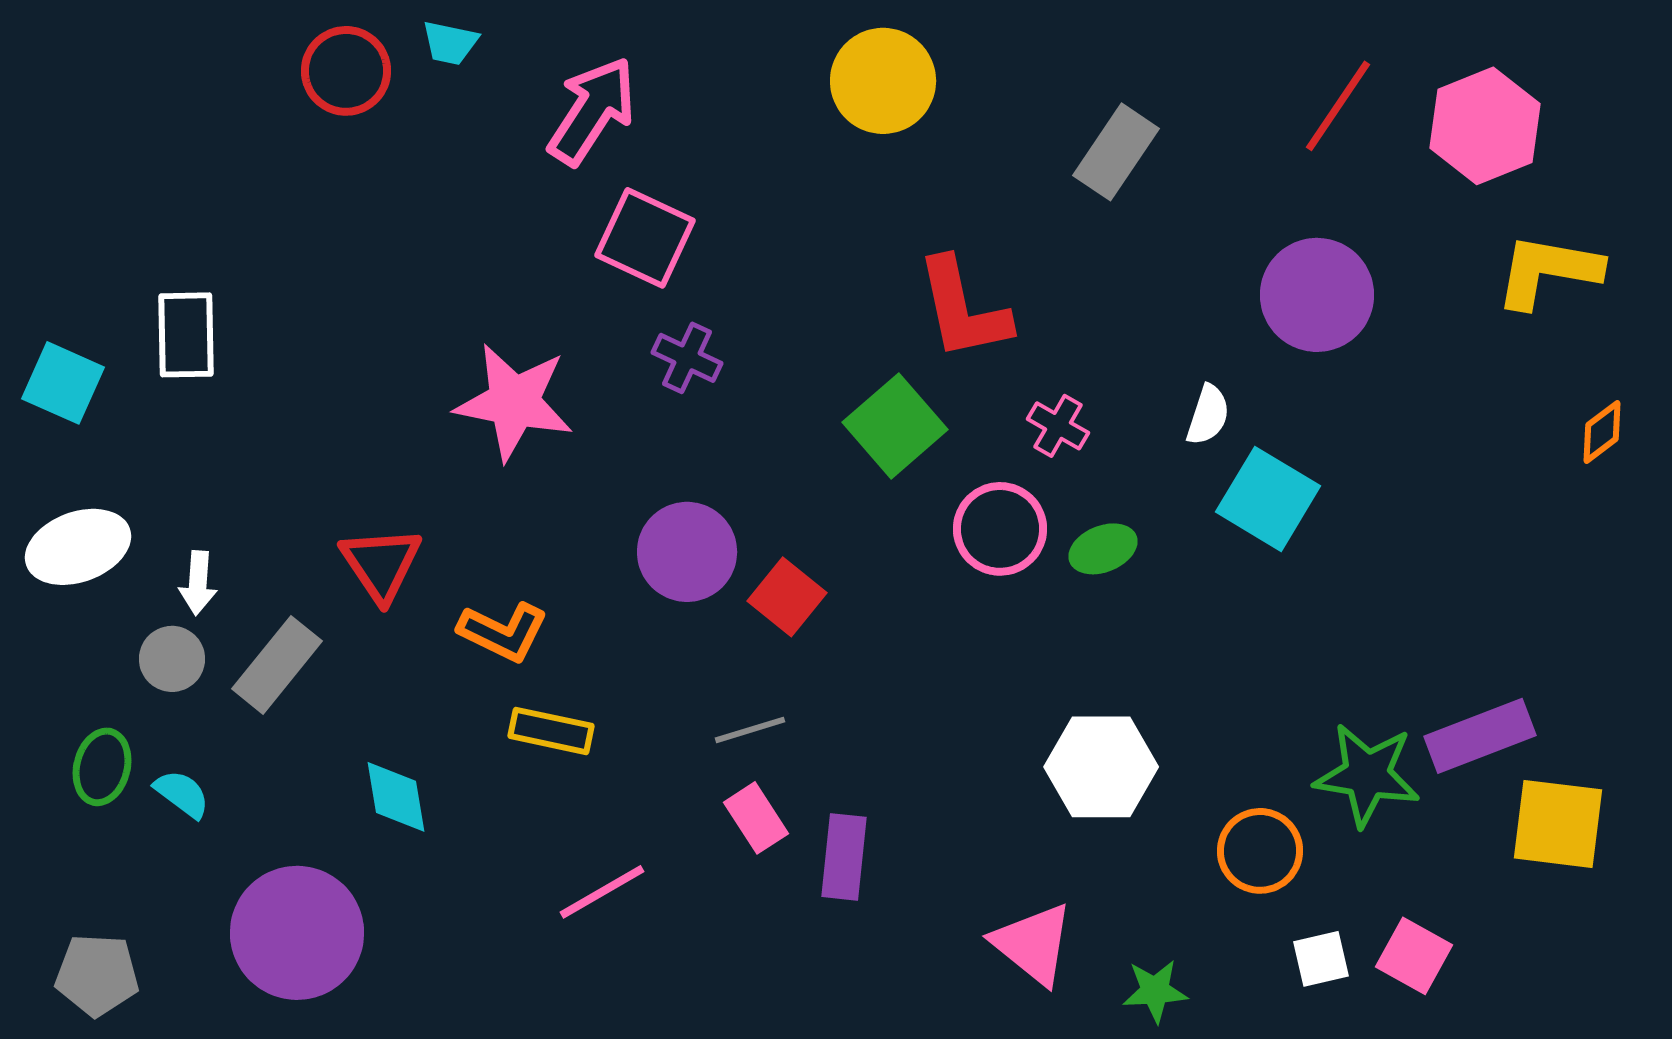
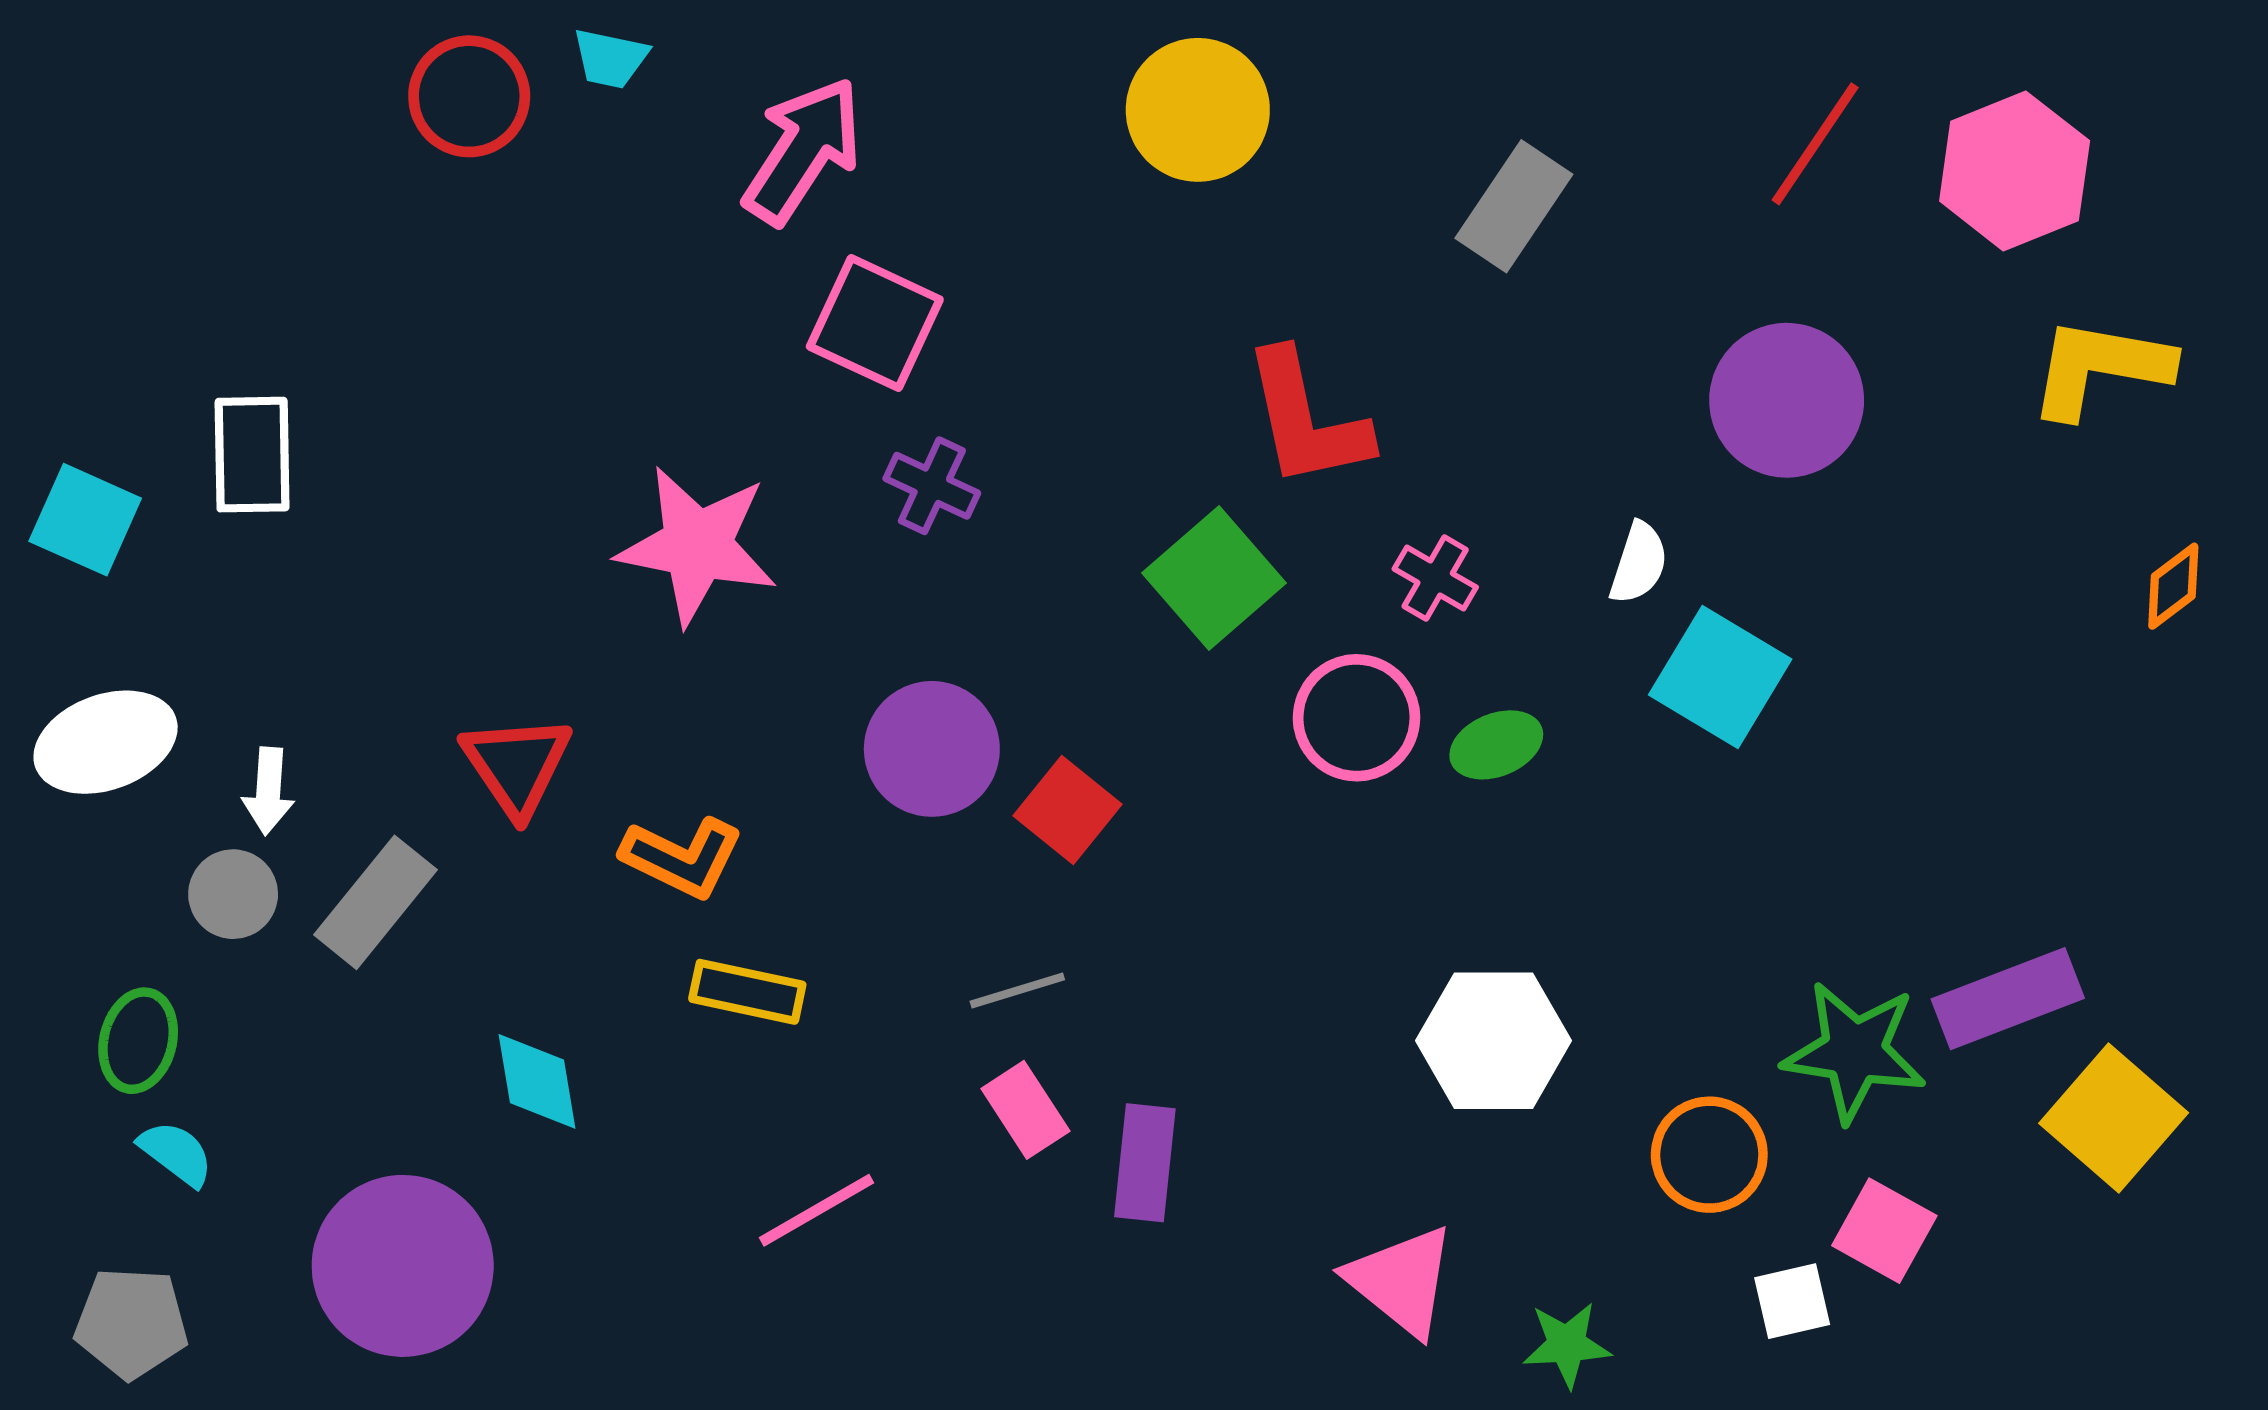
cyan semicircle: (182, 794) -> (176, 1153), moved
yellow square: (1558, 824) -> (2114, 1118), turned 34
pink square: (1414, 956) -> (1884, 1231), moved

